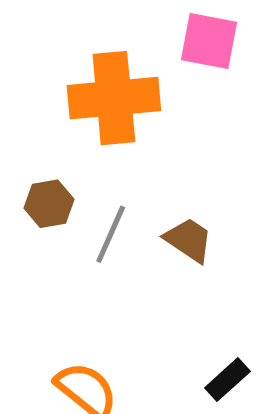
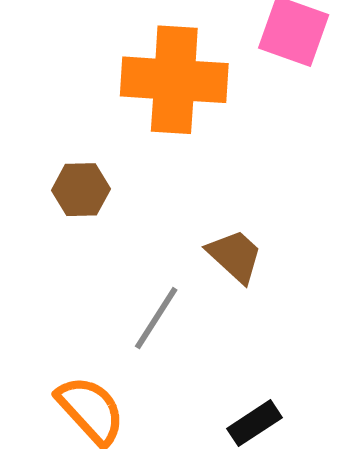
gray line: (111, 234) -> (156, 318), moved

